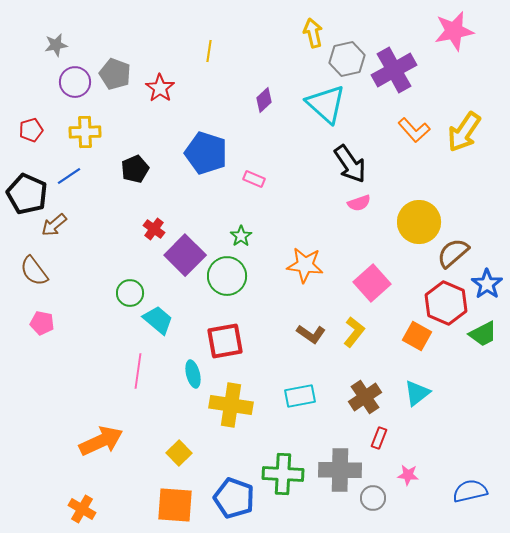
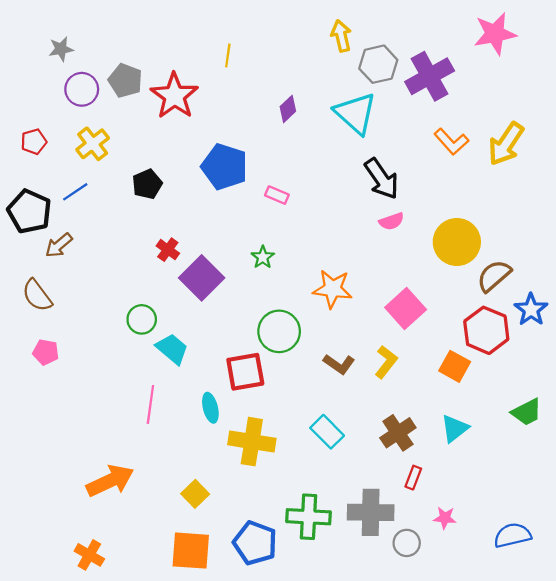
red star: (160, 88) -> (174, 96), size x1.5
yellow cross: (85, 132) -> (93, 144), turned -36
green circle: (227, 276) -> (279, 331), moved
green trapezoid: (483, 334) -> (527, 412), moved
cyan rectangle: (300, 396) -> (327, 432), turned 56

